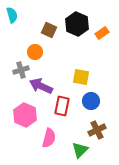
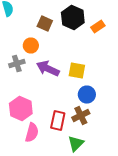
purple arrow: (41, 86) -> (48, 68), moved
red rectangle: (62, 106) -> (58, 120), moved
brown cross: (97, 130) -> (81, 116), moved
pink semicircle: (49, 138) -> (32, 132), moved

